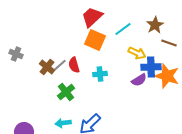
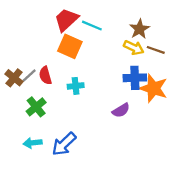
cyan line: (123, 29) -> (92, 26), moved, turned 60
yellow arrow: (137, 53) -> (134, 48), moved
purple semicircle: (139, 80) -> (121, 110), moved

